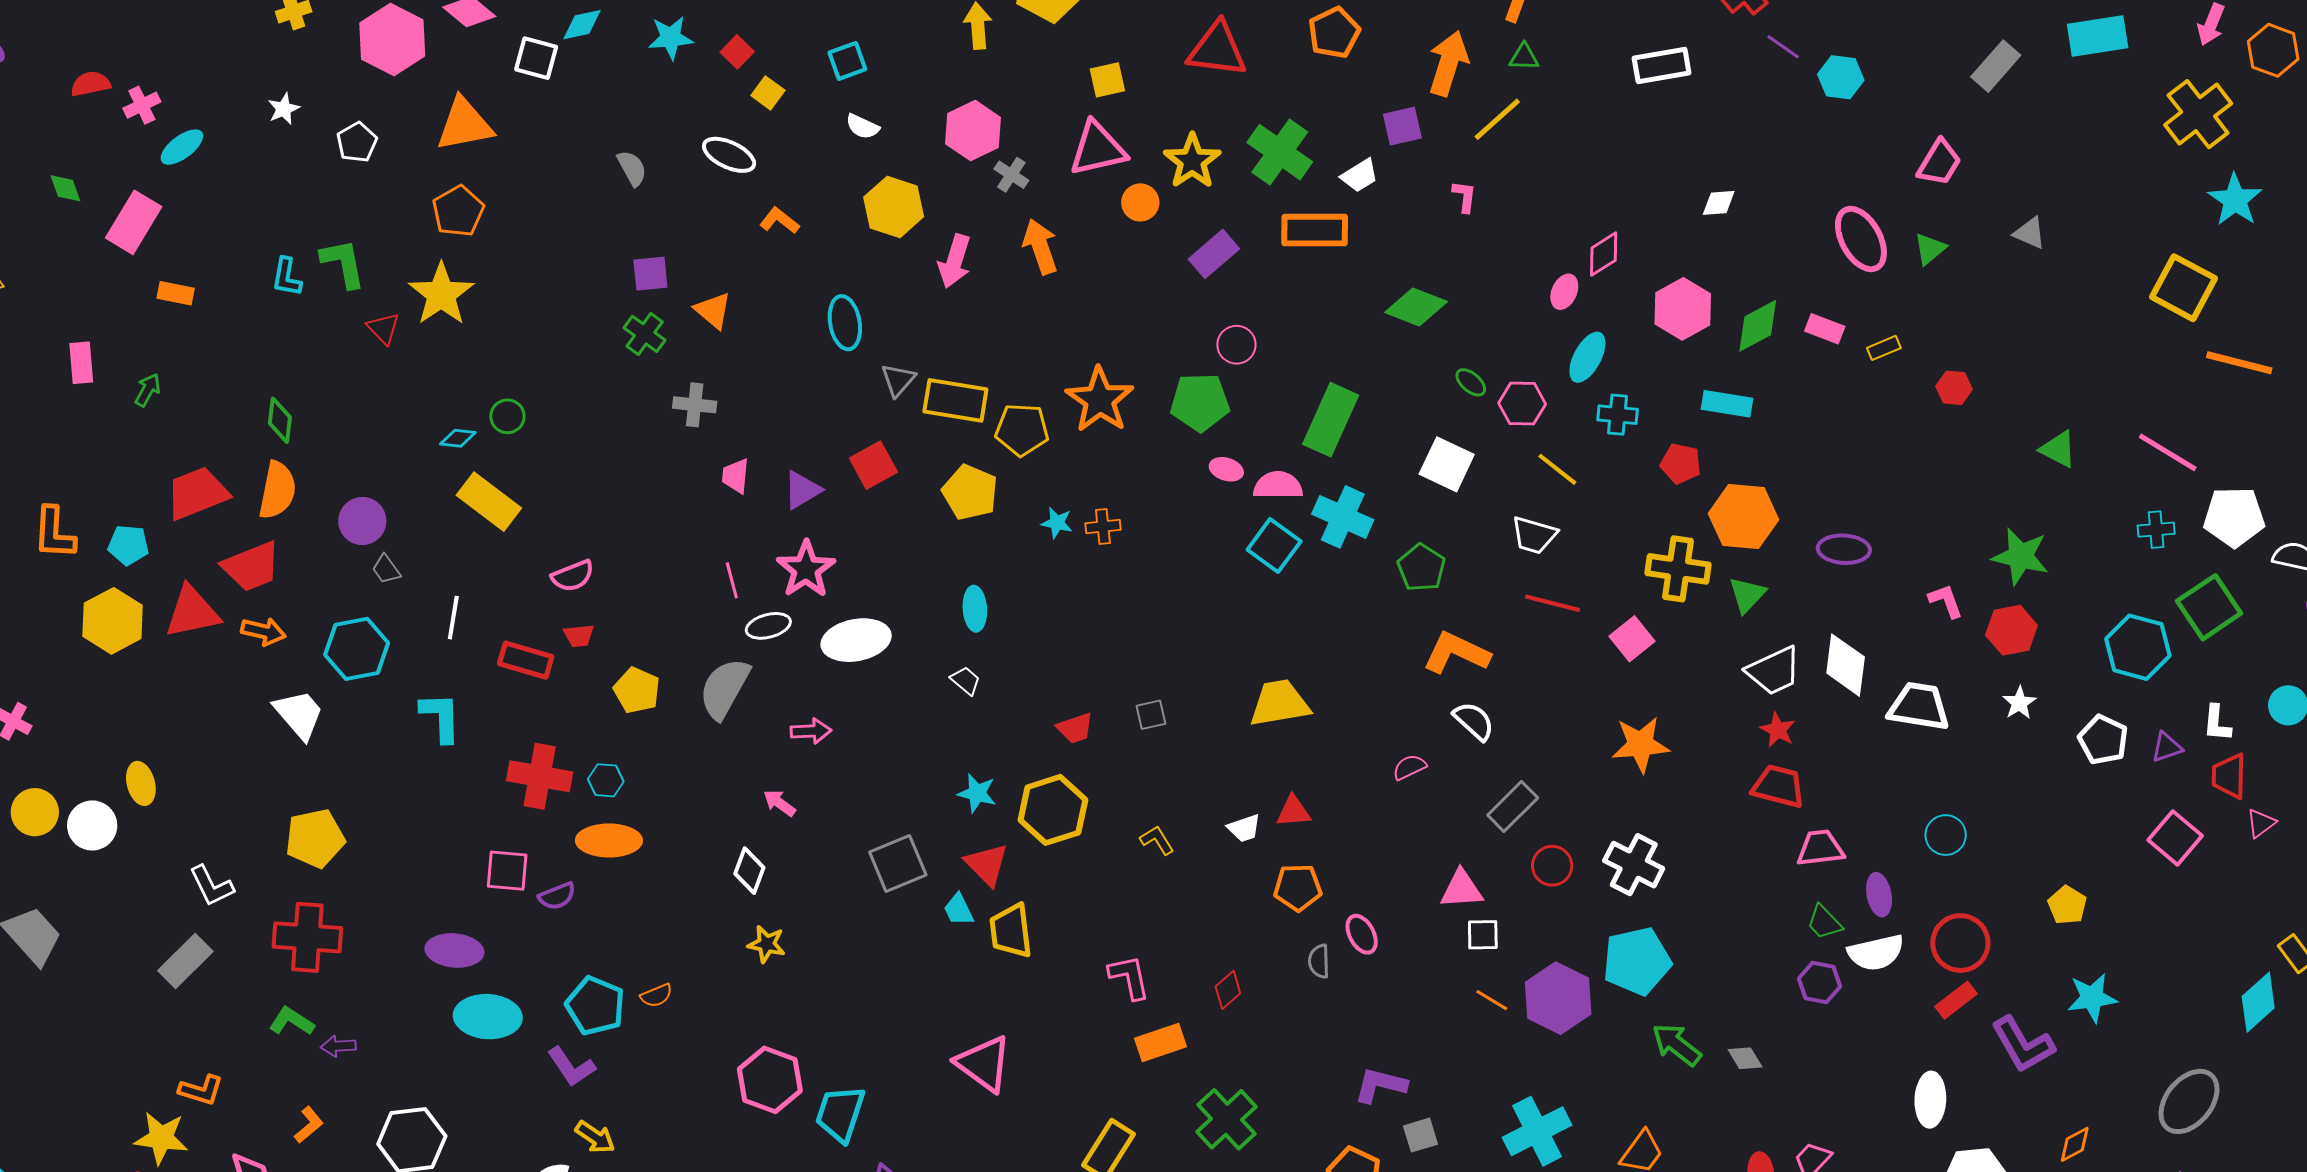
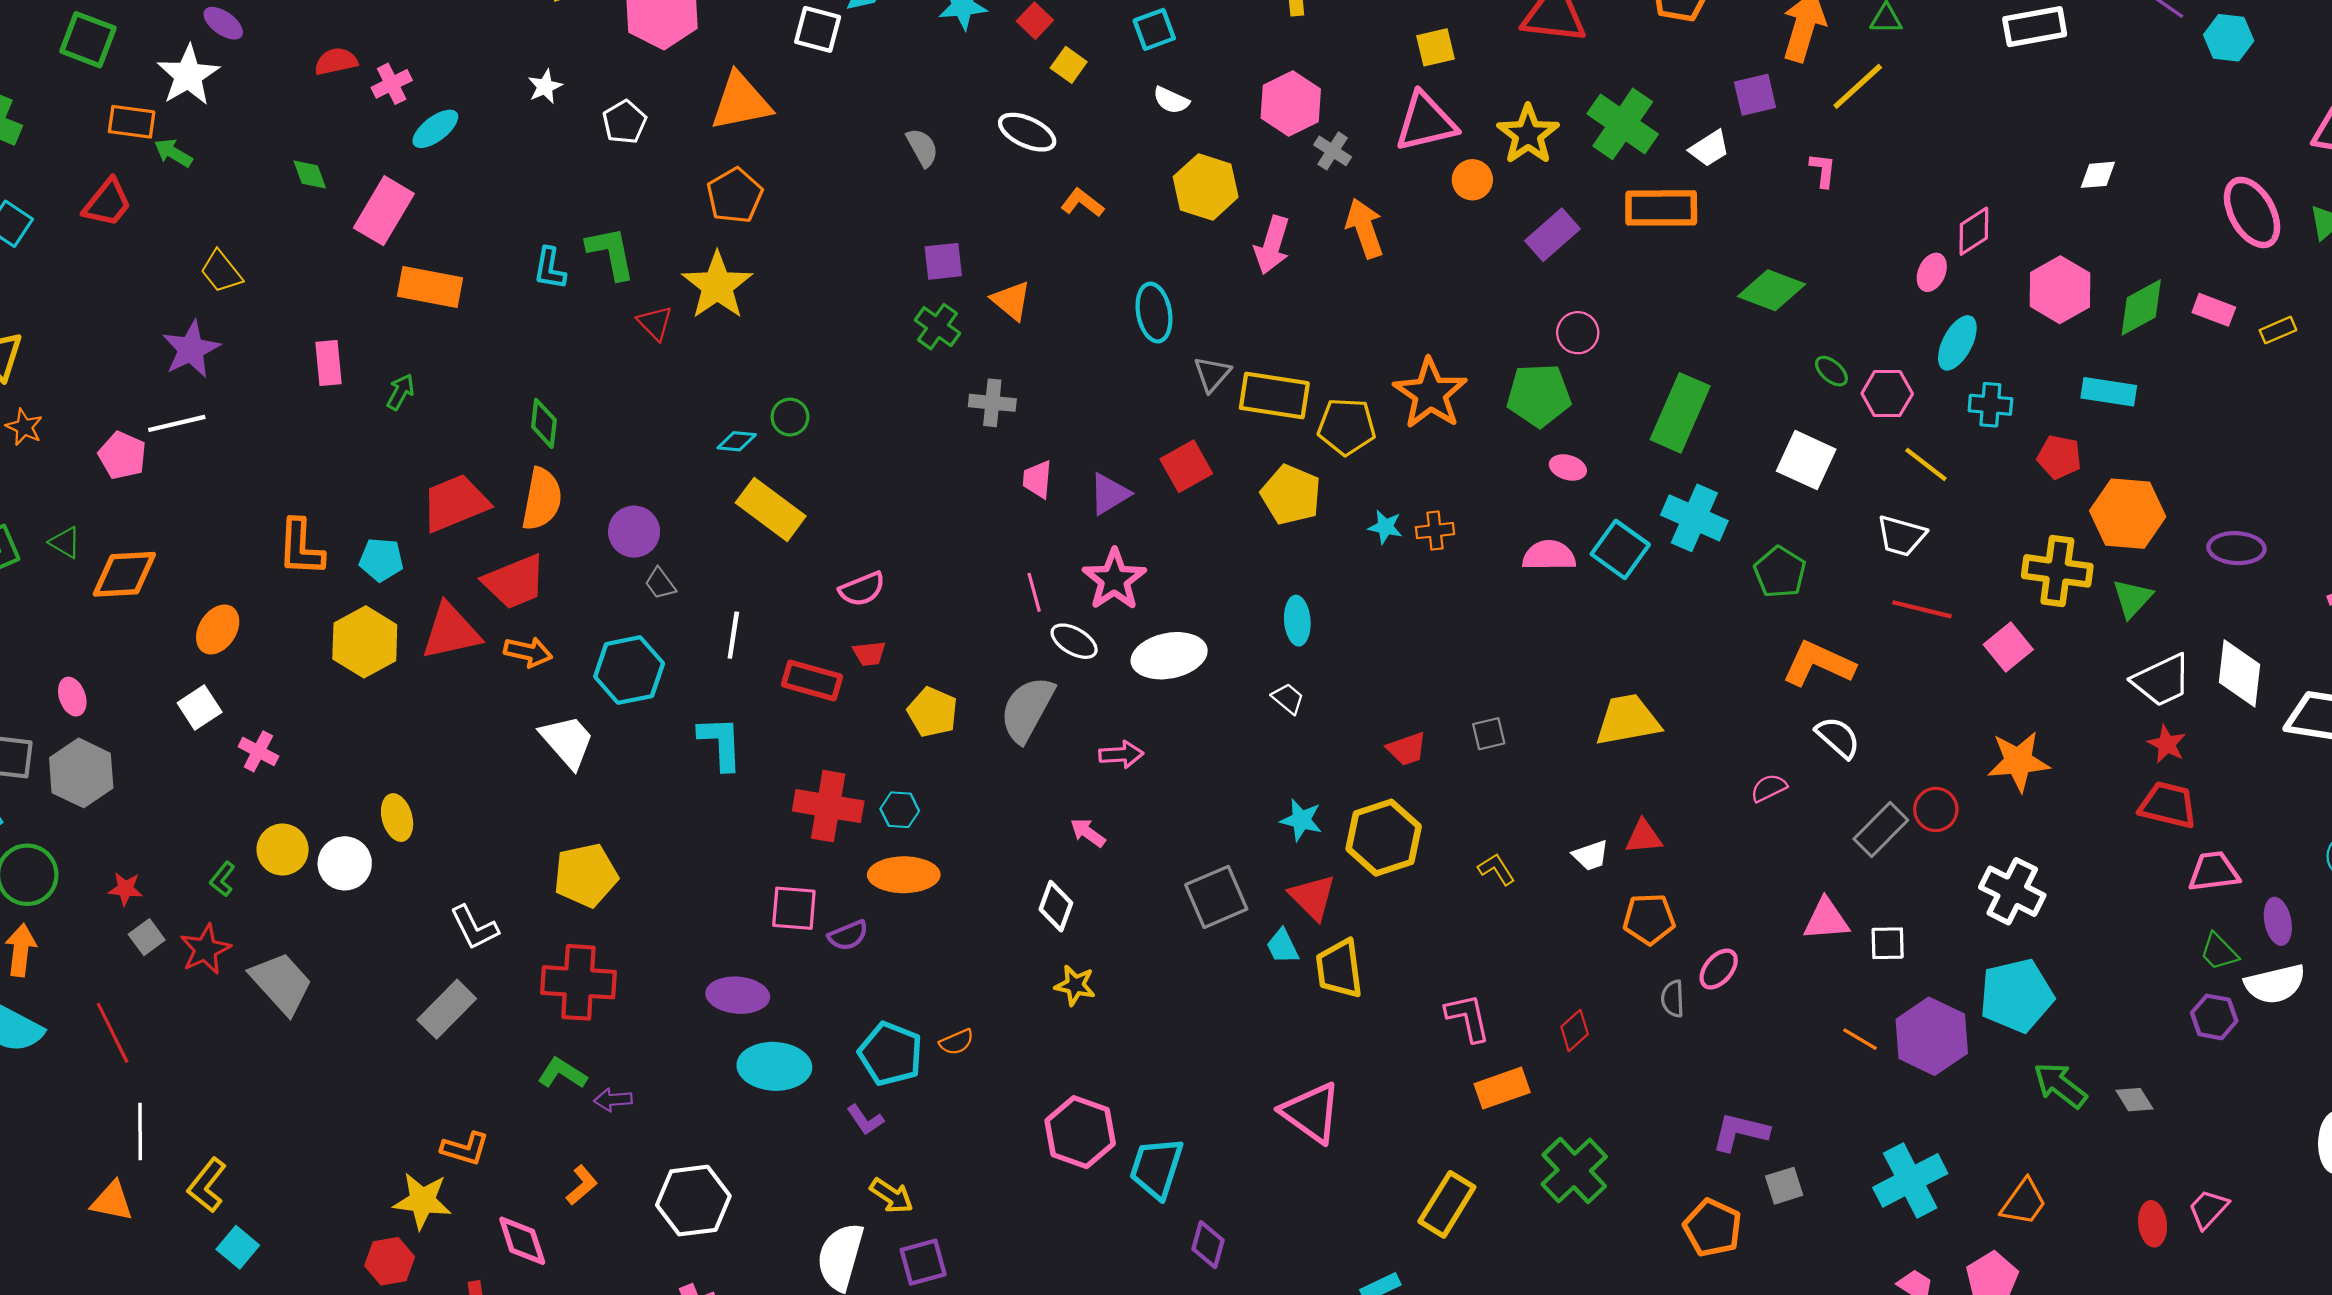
orange rectangle: (176, 293) -> (430, 287), size x1.6
pink semicircle: (1278, 485) -> (1549, 555), moved
white ellipse: (768, 626) -> (1074, 641), turned 45
red circle: (1552, 866) -> (1936, 809), moved
pink ellipse: (1362, 934) -> (1719, 969), turned 69
white square: (1483, 935) -> (1888, 943), moved
purple L-shape: (571, 1067) -> (865, 1120), size x0.7

